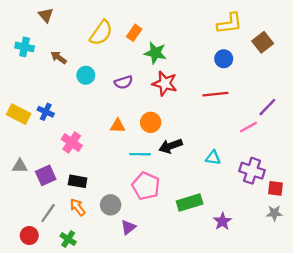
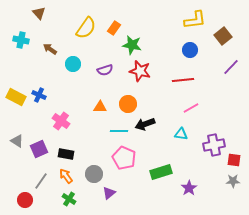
purple line: (267, 107) -> (231, 67), moved
pink line: (248, 127) -> (191, 108), moved
gray triangle: (20, 166) -> (17, 141), turned 32
purple cross: (252, 171) -> (214, 145), turned -30
green cross: (68, 239) -> (69, 199), moved

